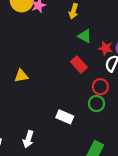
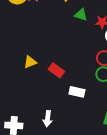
red rectangle: (79, 65) -> (56, 70), moved

